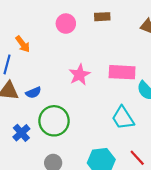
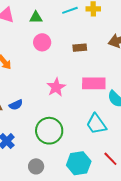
brown rectangle: (102, 17) -> (80, 48), moved
green circle: (54, 121) -> (49, 131), moved

